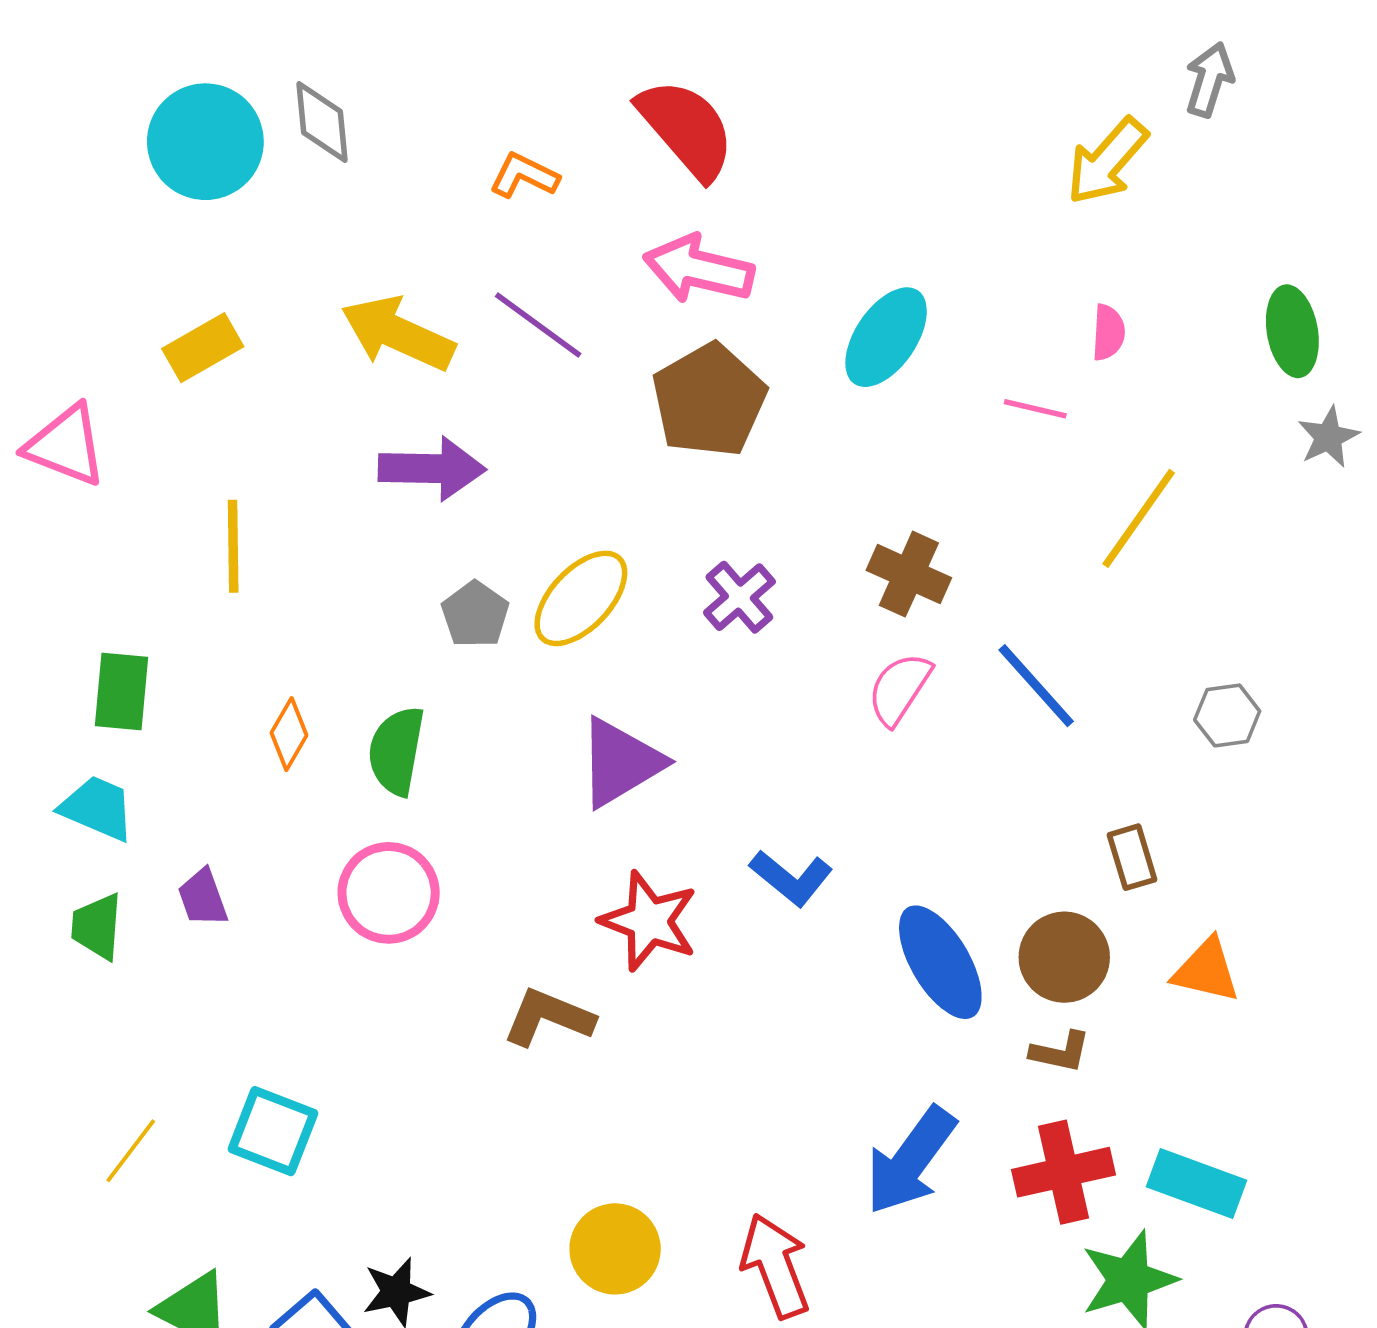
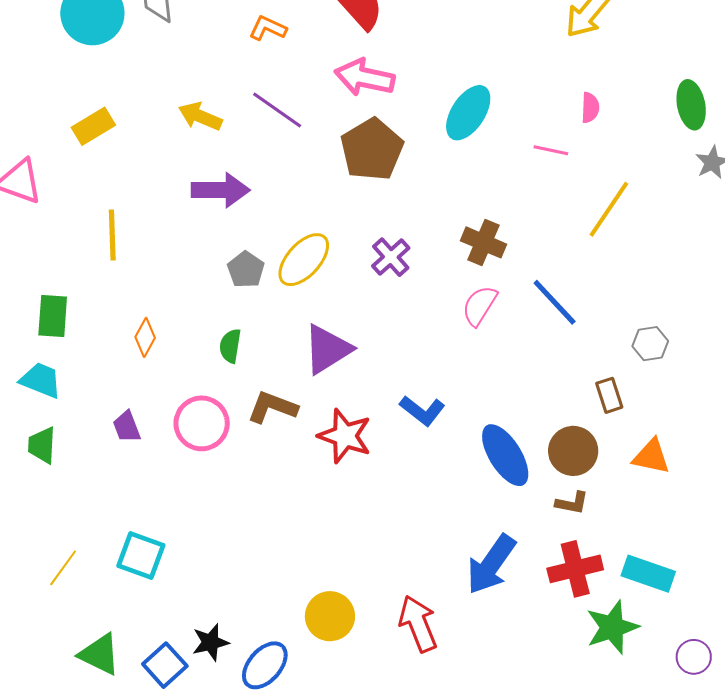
yellow arrow: (398, 334) -> (200, 116), size x0.7
gray hexagon: (1227, 715) -> (650, 344), moved
green semicircle: (396, 751) -> (230, 346), moved, size x0.7
purple trapezoid: (203, 898) -> (127, 427), moved
brown L-shape: (548, 1017) -> (272, 407), moved

